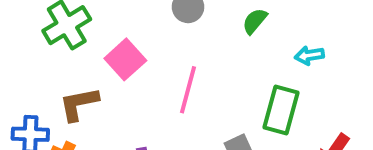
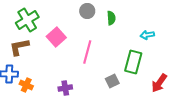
green semicircle: (255, 21) -> (111, 18), moved, turned 136
brown L-shape: (79, 104) -> (19, 47), moved

